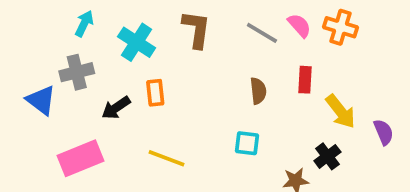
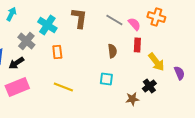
cyan arrow: (84, 24) -> (11, 14), moved
pink semicircle: (299, 25) -> (134, 24), moved
gray cross: (77, 72) -> (26, 41), moved, turned -36
black arrow: (116, 108) -> (16, 63), moved

